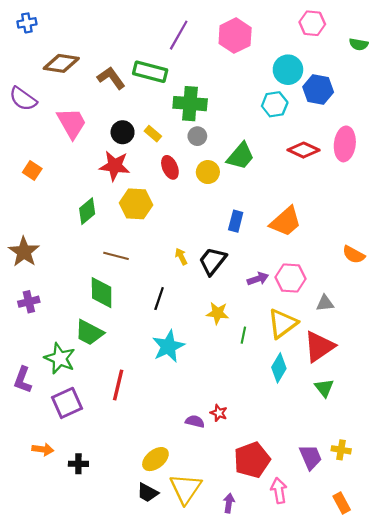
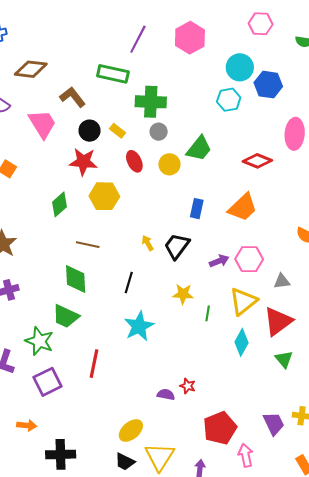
brown L-shape: (111, 78) -> (73, 97), moved
red diamond: (304, 150) -> (257, 161), moved
black cross: (78, 464) -> (61, 454), moved, size x1.6

